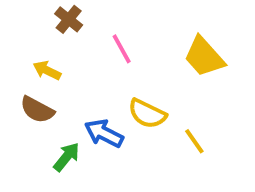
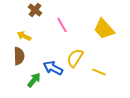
brown semicircle: (37, 110) -> (19, 56), turned -120
yellow semicircle: (147, 114) -> (75, 58), turned 96
yellow line: (194, 141) -> (99, 72), turned -32

